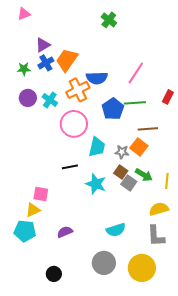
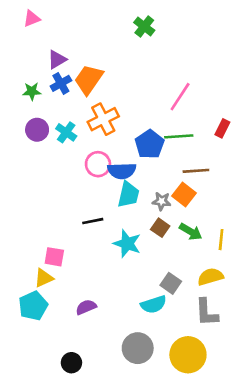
blue semicircle: (97, 78) -> (122, 171), moved
pink circle: (74, 124) -> (98, 164), size x0.7
gray square: (129, 183) -> (171, 283), moved
cyan pentagon: (25, 231) -> (33, 306), turned -30

